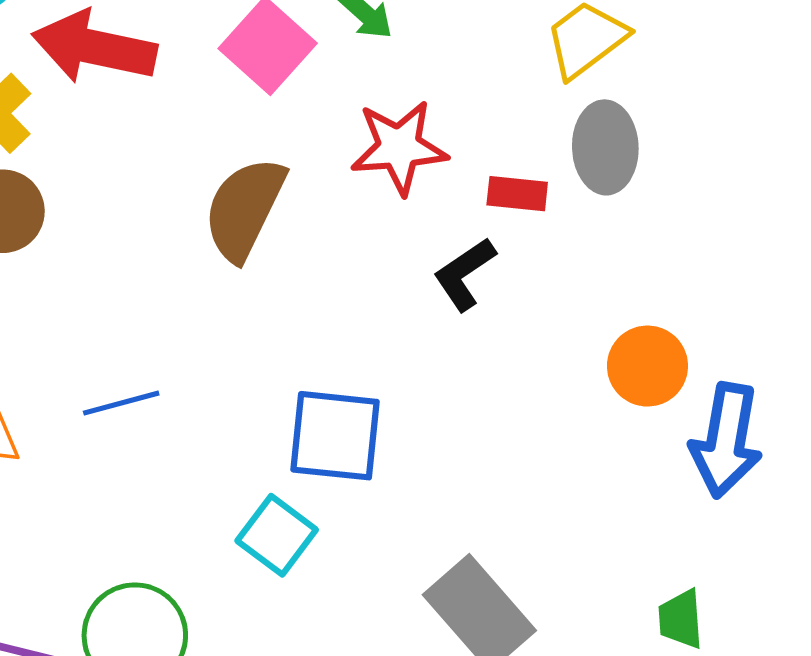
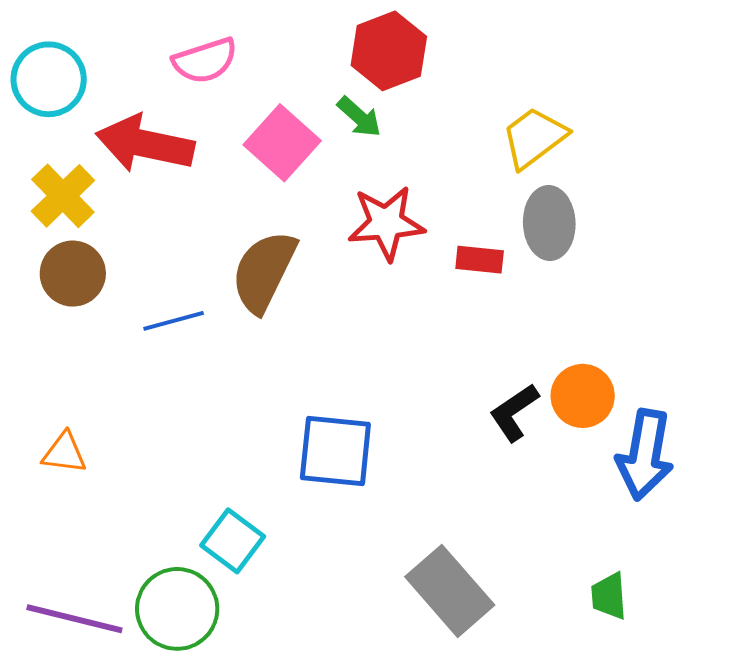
black L-shape: (464, 274) -> (514, 412), moved
blue line: (121, 403) -> (174, 321), moved
cyan square: (277, 535) -> (233, 541), moved

